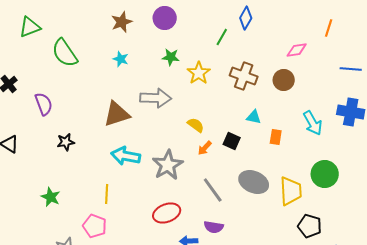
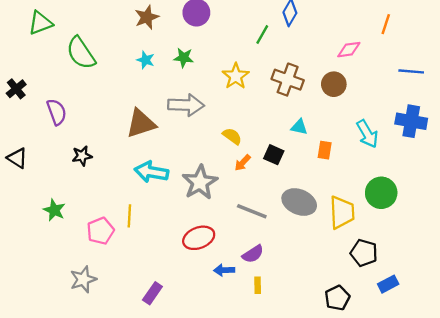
green star: (171, 57) -> (184, 58), moved
gray line: (213, 190) -> (252, 211), turned -32
green star: (51, 197) -> (54, 210), moved
pink pentagon: (95, 226) -> (100, 231), moved, turned 30
purple semicircle: (214, 227) -> (253, 254), turned -42

